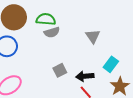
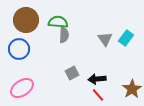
gray semicircle: (52, 32) -> (64, 35), turned -70
cyan rectangle: (111, 64) -> (126, 38), moved

